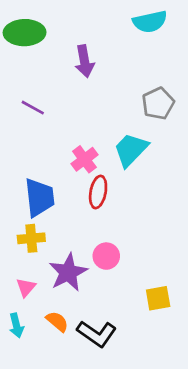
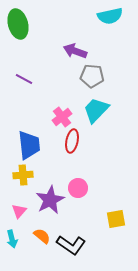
green ellipse: (25, 33) -> (18, 24), turned 76
purple arrow: (84, 61) -> (75, 51), moved, turned 120
gray pentagon: (158, 103) -> (92, 76), moved, turned 30

